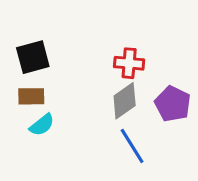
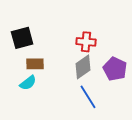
brown rectangle: (31, 96) -> (35, 64), moved

